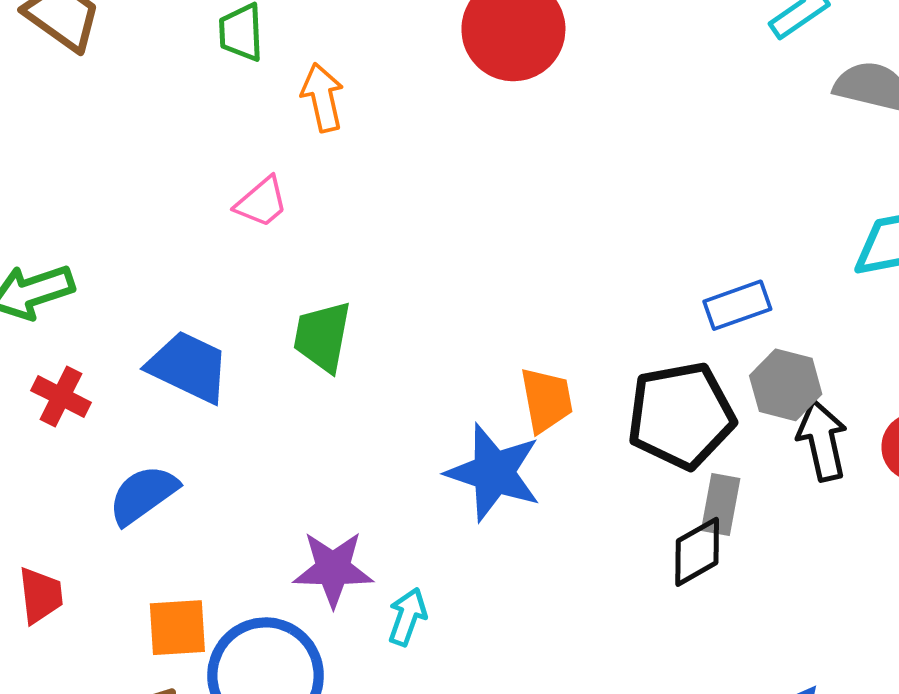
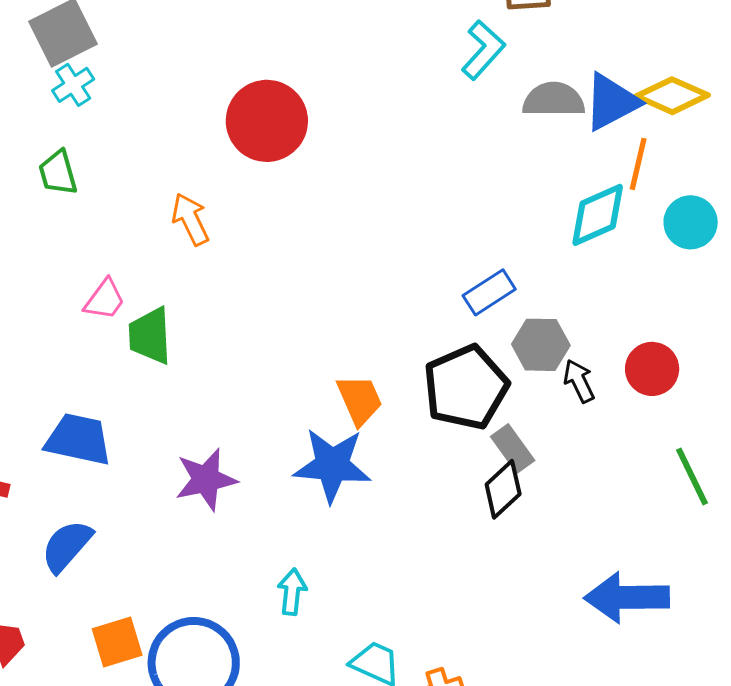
orange arrow: (322, 97) -> (190, 219), moved
green trapezoid: (322, 336) -> (150, 336), moved
black arrow: (822, 441) -> (579, 381), size x0.7
gray rectangle: (721, 505) -> (513, 449), turned -33
purple star: (333, 569) -> (206, 479), moved

